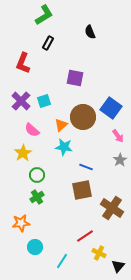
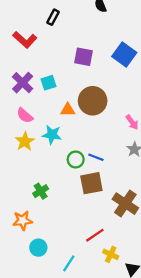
red L-shape: (23, 63) -> (25, 40), turned -70
blue square: (111, 108) -> (124, 54), moved
orange triangle: (61, 125) -> (68, 110), turned 40
pink semicircle: (32, 130) -> (25, 115), moved
cyan star: (64, 147) -> (52, 135), moved
green circle: (37, 175) -> (76, 159), moved

